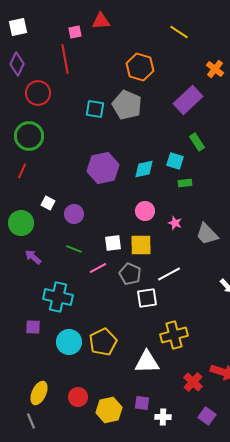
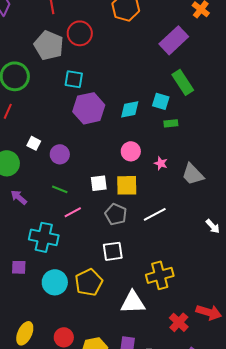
red circle: (38, 93) -> (80, 33), moved
gray pentagon: (127, 105) -> (49, 45), moved
cyan square: (95, 109) -> (74, 79), moved
green rectangle: (197, 142) -> (183, 82), size x1.4
pink line: (98, 268) -> (73, 212), moved
white square: (147, 298) -> (113, 251), moved

